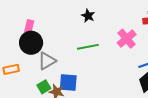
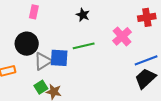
pink rectangle: (29, 27) -> (34, 12), moved
blue square: (68, 83) -> (59, 58), moved

